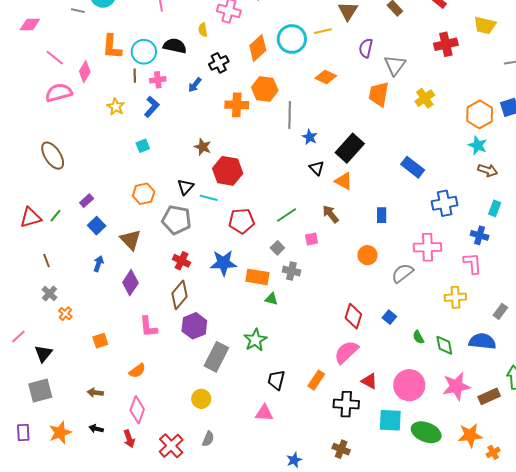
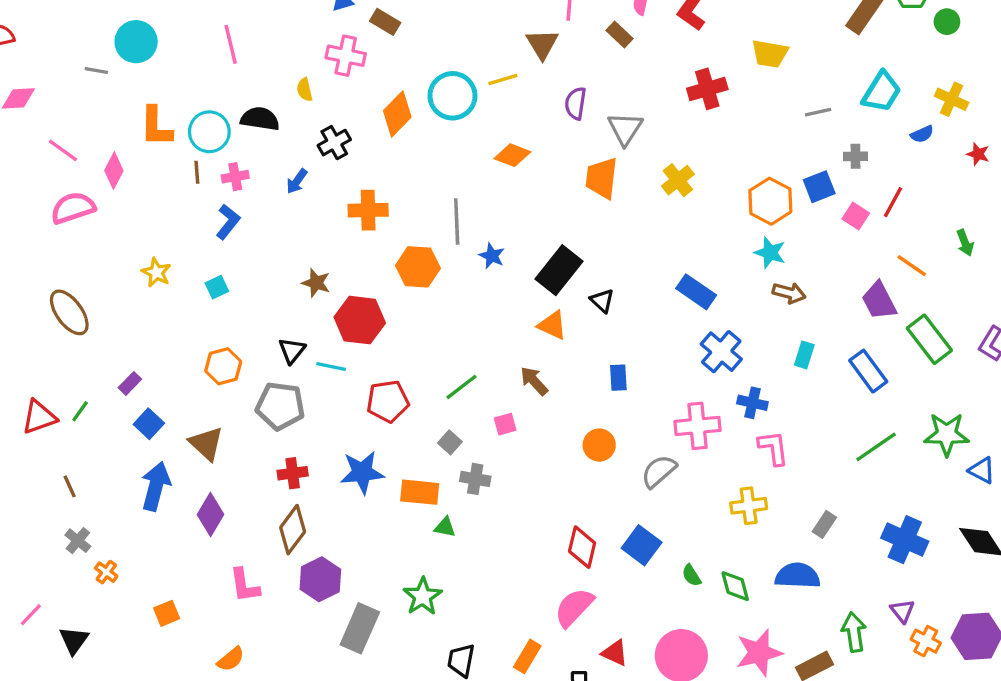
orange hexagon: (265, 89) -> (418, 267), moved
yellow star: (116, 107) -> (156, 272), moved
blue rectangle: (413, 167) -> (696, 292), moved
black triangle: (317, 168) -> (602, 301), moved
blue cross: (445, 203) -> (721, 352), turned -35
blue cross: (480, 235) -> (752, 403), moved
red cross: (181, 261) -> (293, 473), turned -30
blue arrow: (98, 264) -> (156, 486), size x1.8
blue square: (389, 317) -> (642, 545), size x1.6

